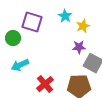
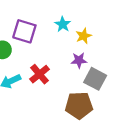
red cross: (45, 84) -> (40, 74), moved

